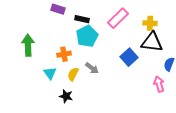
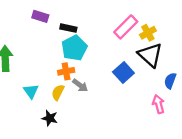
pink rectangle: (118, 18) -> (126, 27), moved
yellow cross: (150, 23) -> (148, 33), turned -32
black triangle: (152, 42) -> (150, 55), turned 35
orange cross: (64, 54) -> (66, 71), moved

